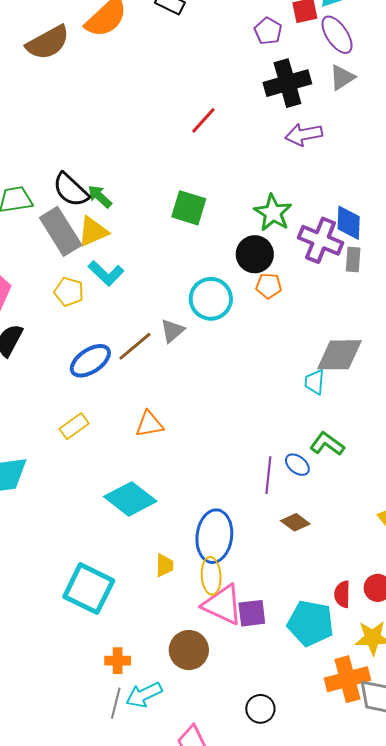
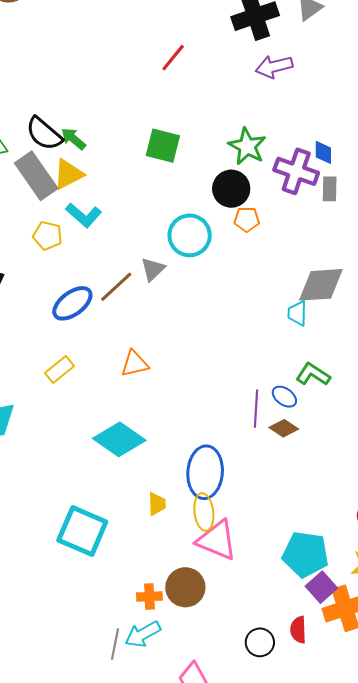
blue diamond: (349, 223) -> (323, 152), size x0.7
brown diamond: (295, 522) -> (284, 428), moved
red semicircle: (342, 594) -> (298, 630), moved
purple square: (252, 613) -> (321, 587), moved, turned -32
orange cross: (118, 661) -> (149, 597), moved

